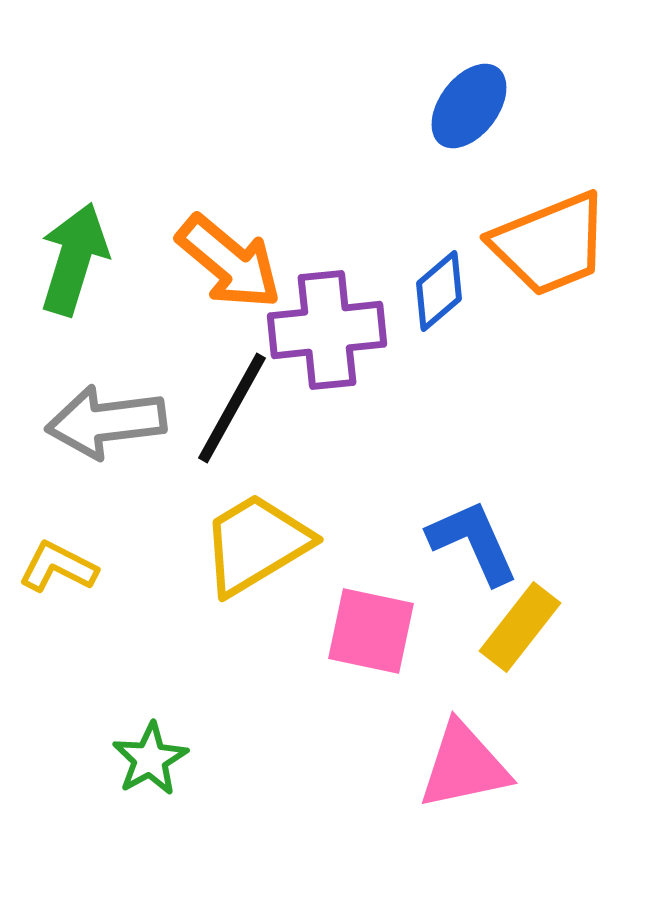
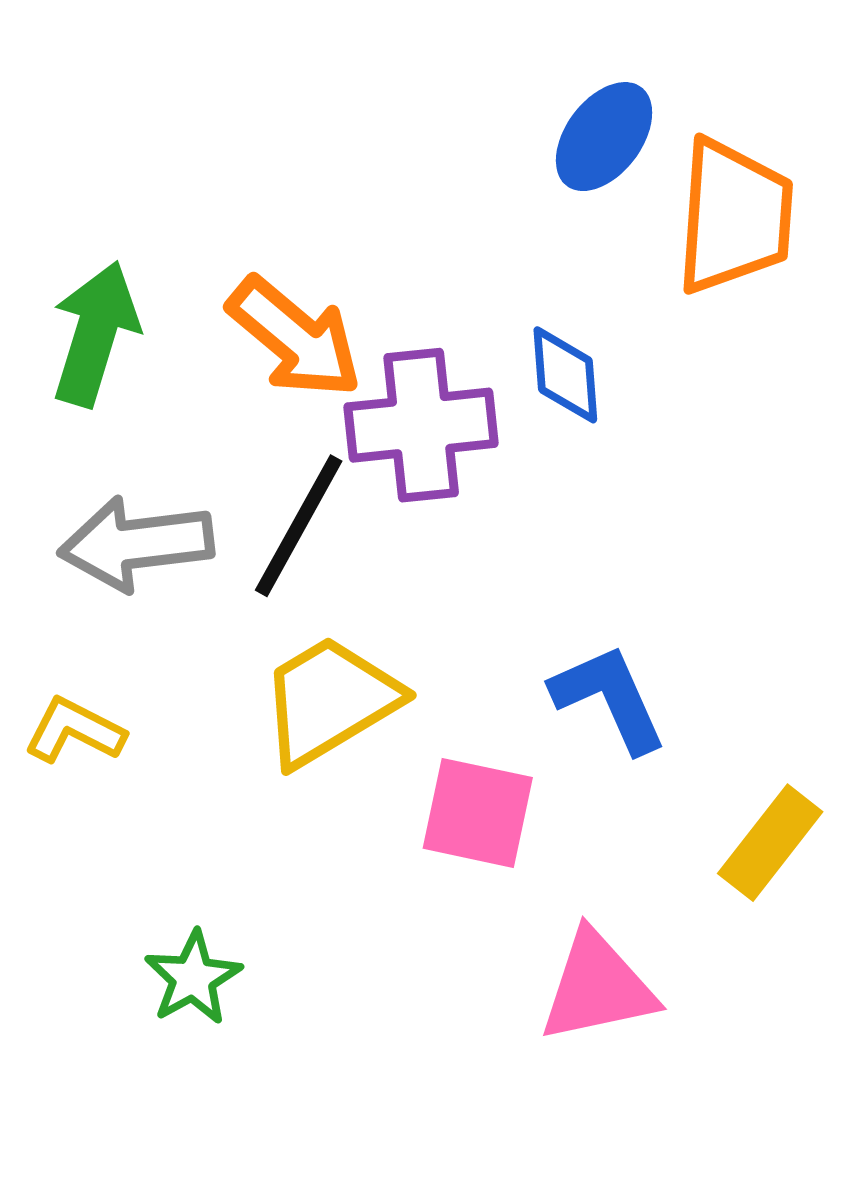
orange trapezoid: (550, 244) -> (734, 216), moved, turned -64
blue diamond: (439, 291) -> (565, 375), turned -54
yellow rectangle: (520, 627) -> (770, 843), moved

